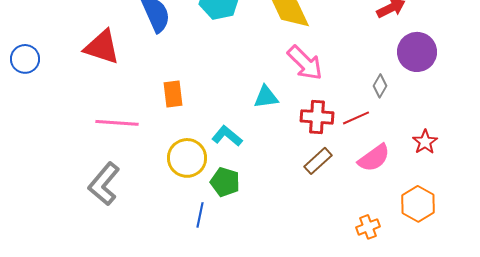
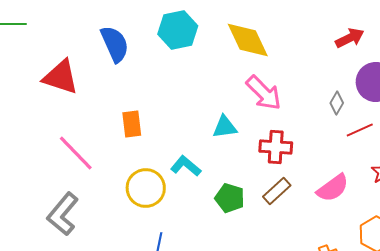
gray diamond: (380, 86) -> (337, 103), moved
red line: (356, 118) -> (360, 130), moved
pink line: (117, 123) -> (76, 153), turned 42
green pentagon: (225, 182) -> (230, 198), moved

